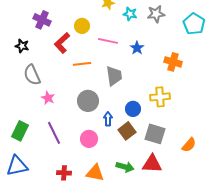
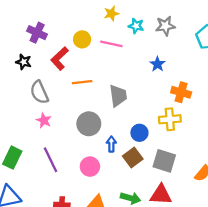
pink line: (108, 41) -> (111, 44), moved
black star: (22, 46) -> (24, 62), moved
blue star: (137, 48) -> (157, 64), moved
orange cross: (173, 62) -> (181, 92), moved
gray semicircle: (32, 75) -> (39, 92), moved

